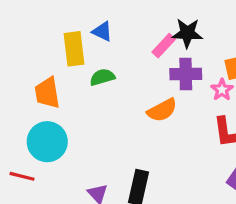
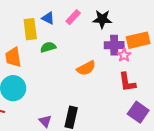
pink rectangle: (164, 46) -> (73, 17), moved
purple cross: (186, 74) -> (114, 45), moved

